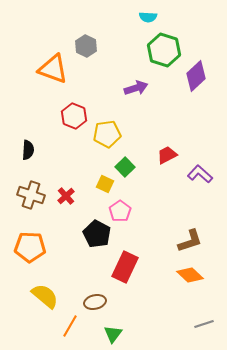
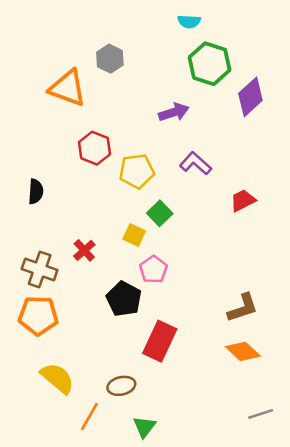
red trapezoid: (167, 155) -> (243, 200), moved
purple L-shape: (200, 174) -> (195, 163), moved
brown cross: (31, 195) -> (40, 270), moved

